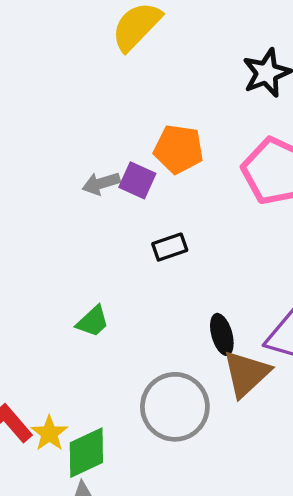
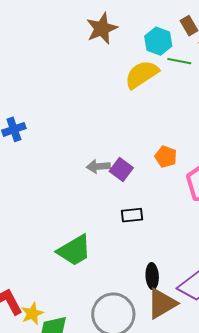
orange pentagon: (179, 149) -> (166, 157), moved, size x0.7
green trapezoid: (93, 321) -> (74, 250), size x1.6

